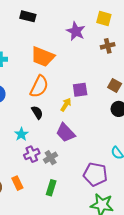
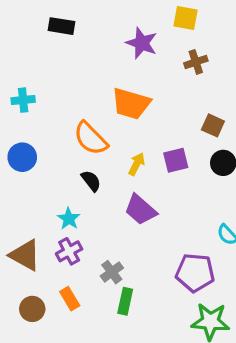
orange trapezoid: (43, 57) -> (131, 104), moved
orange semicircle: (39, 86) -> (91, 138), turned 115
purple square: (80, 90) -> (176, 160), moved
purple cross: (32, 154) -> (69, 251), moved
gray cross: (51, 158) -> (112, 272), moved

